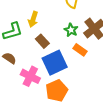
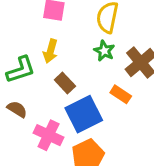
green star: (71, 30) -> (104, 51), moved

